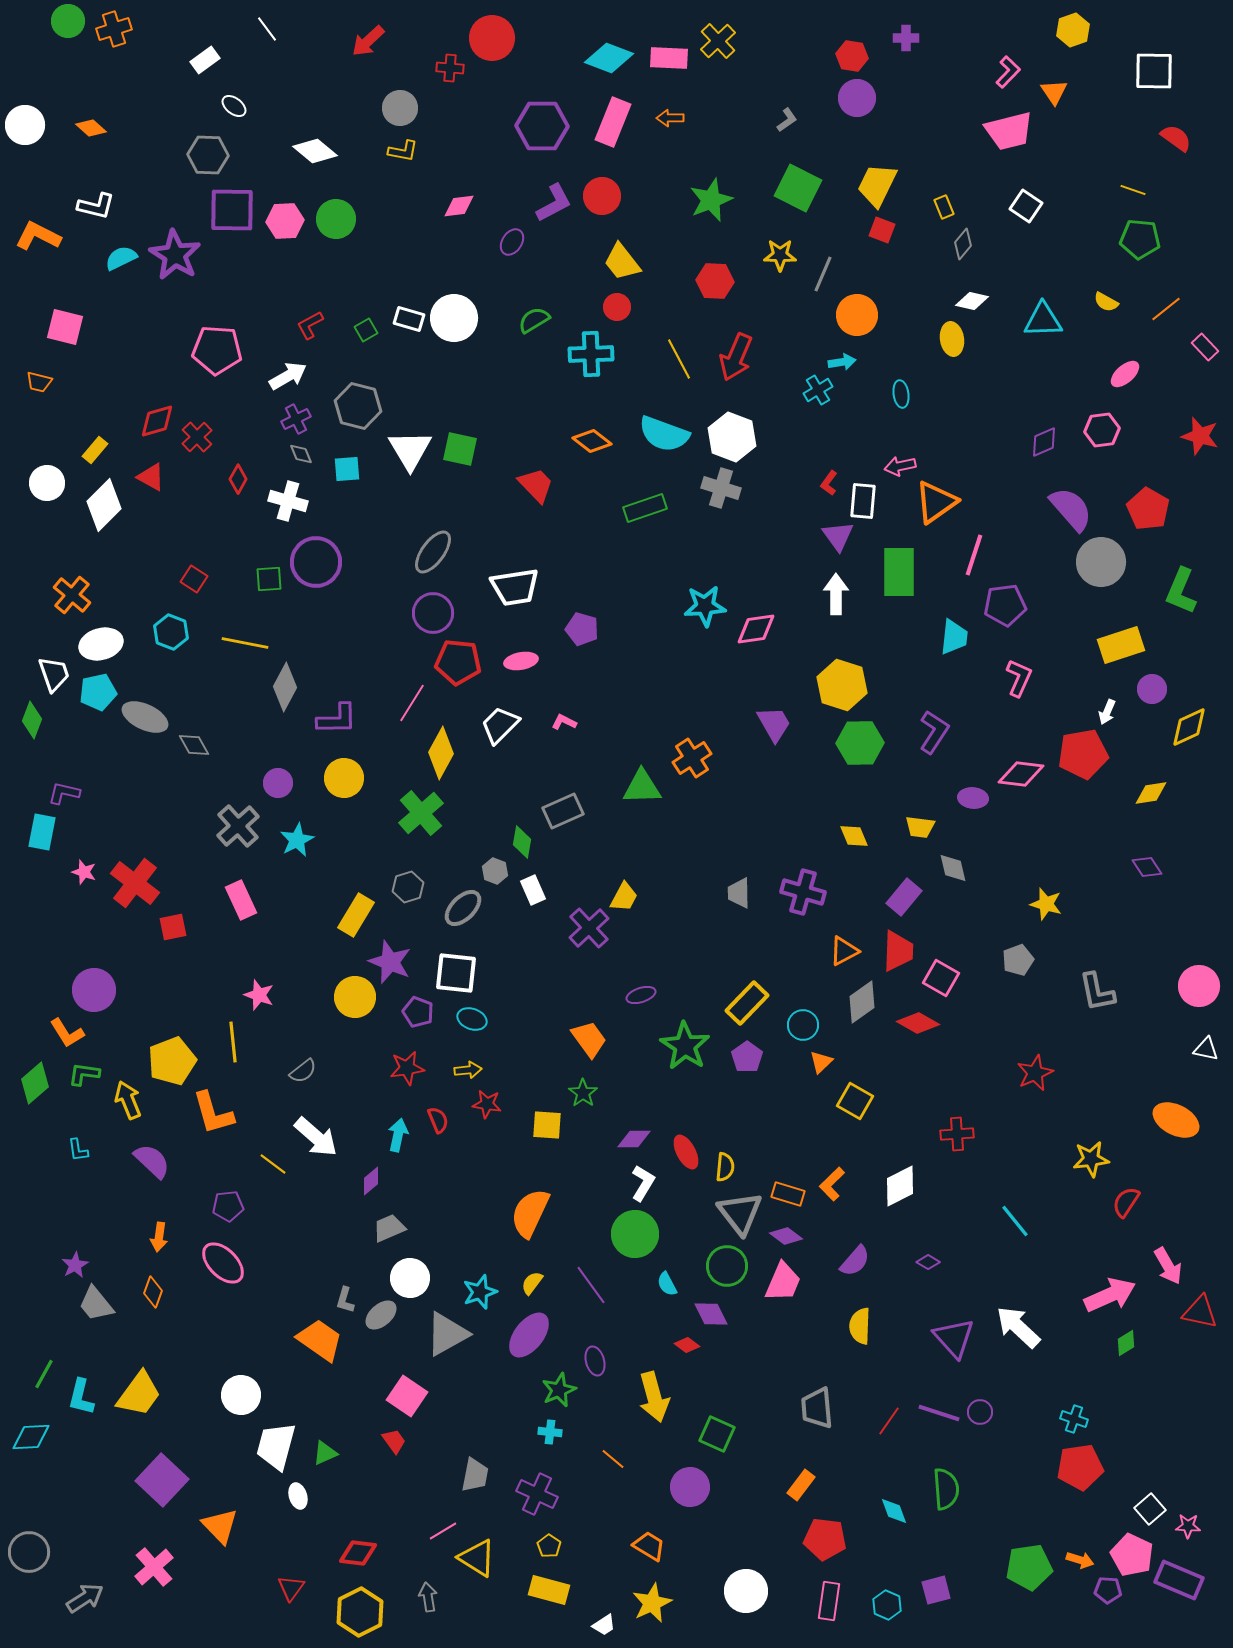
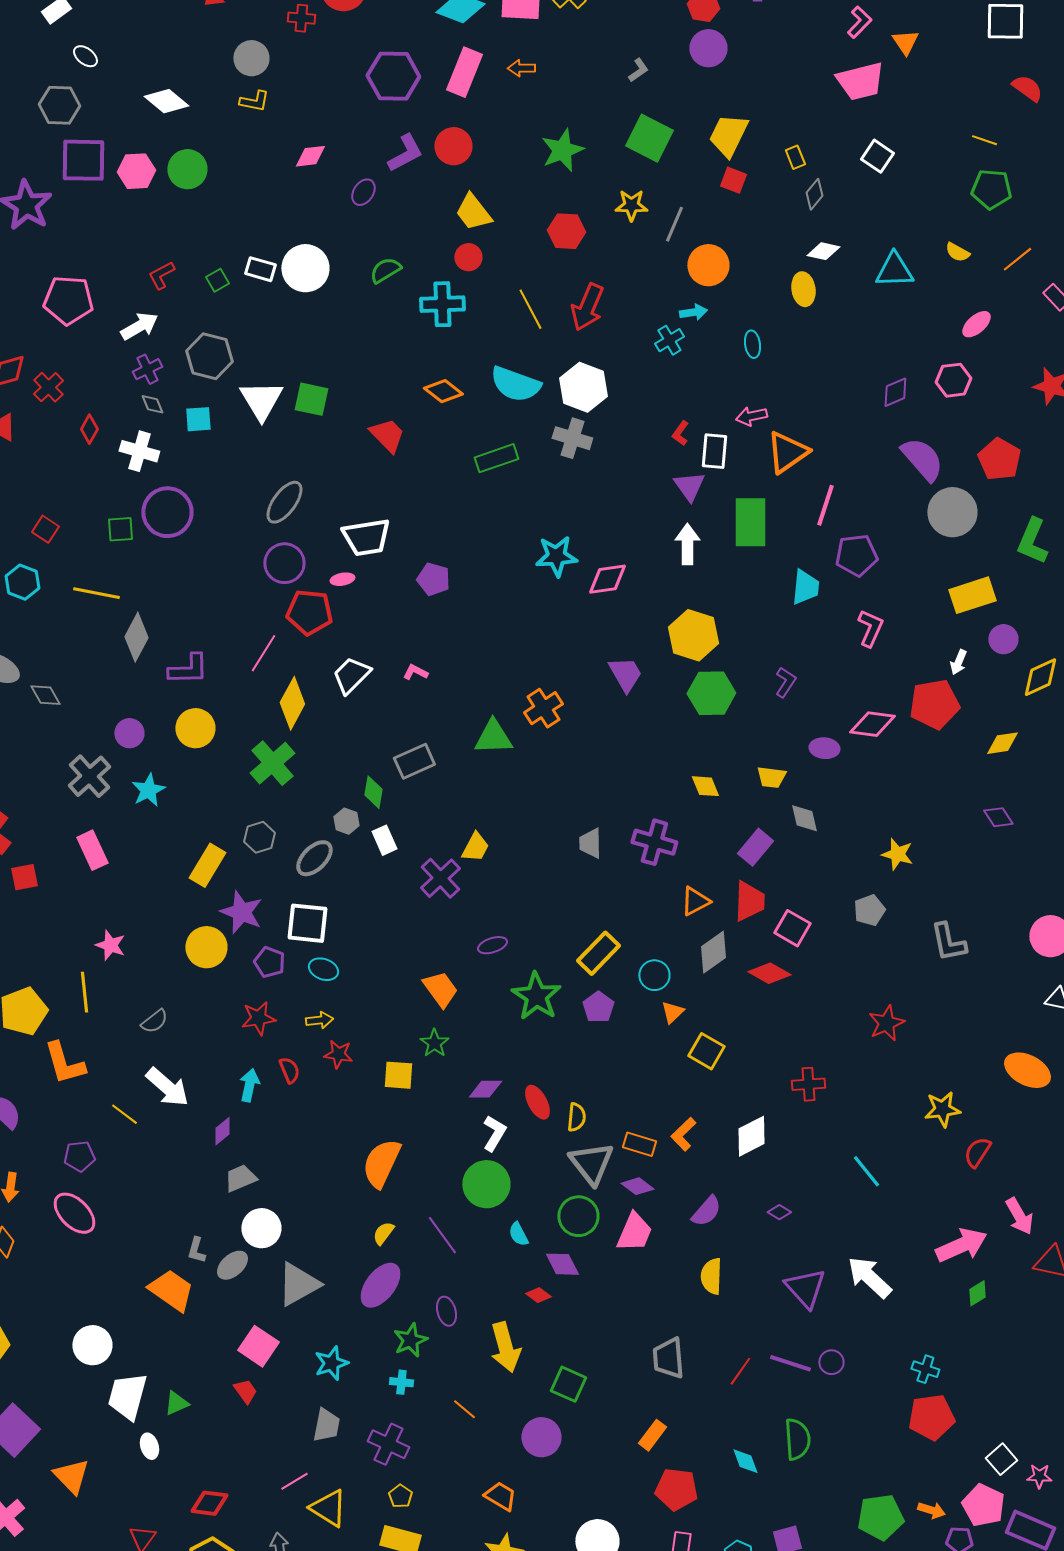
pink ellipse: (521, 661) -> (342, 579), moved, size x0.7
purple L-shape: (934, 732) -> (785, 682), size x0.7
cyan star: (480, 1292) -> (331, 1363), moved

